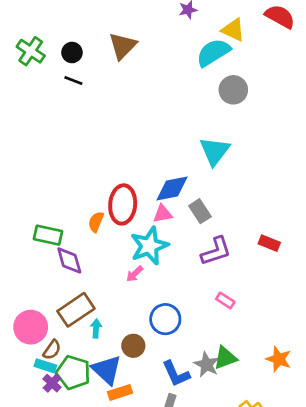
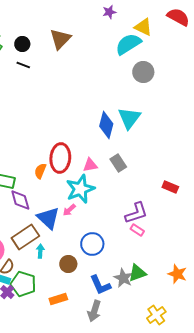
blue diamond: (172, 188) -> (106, 125), moved, turned -64
purple L-shape: (216, 251) -> (136, 213), moved
blue triangle: (107, 370) -> (48, 218), moved

